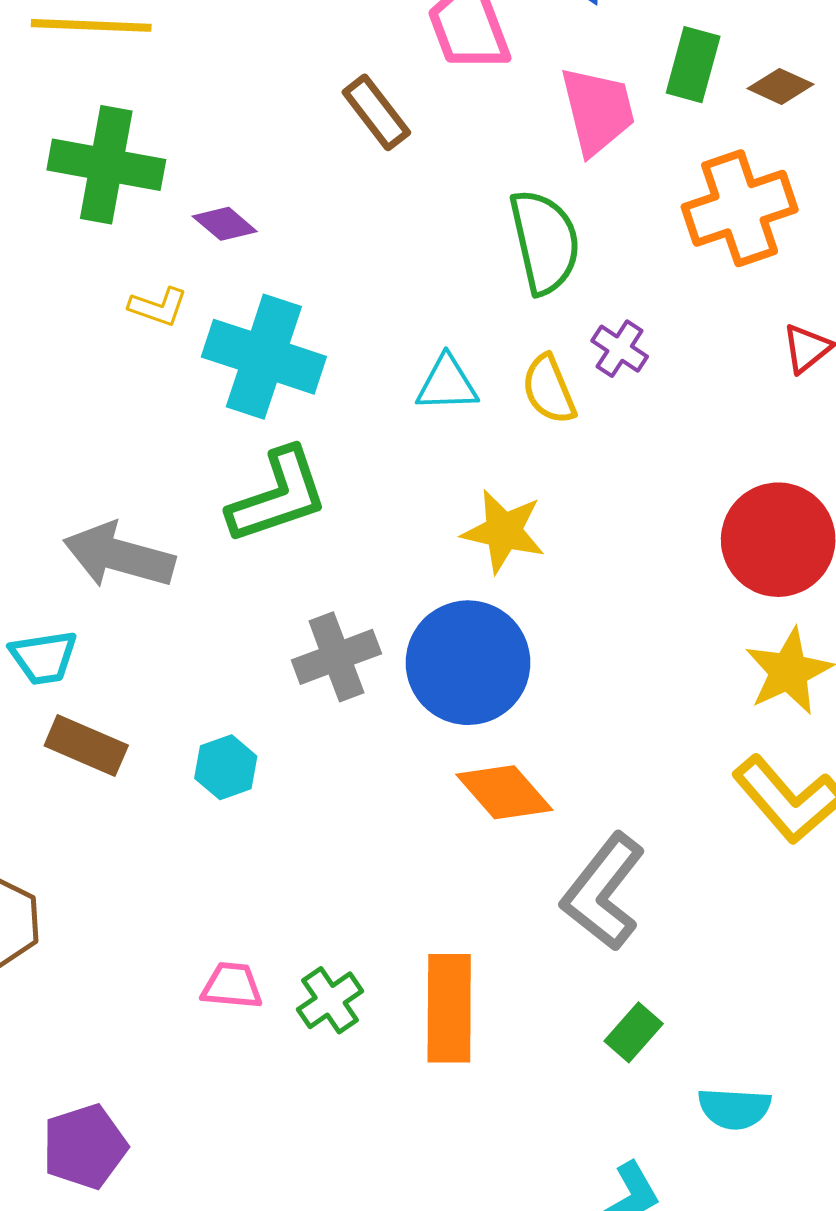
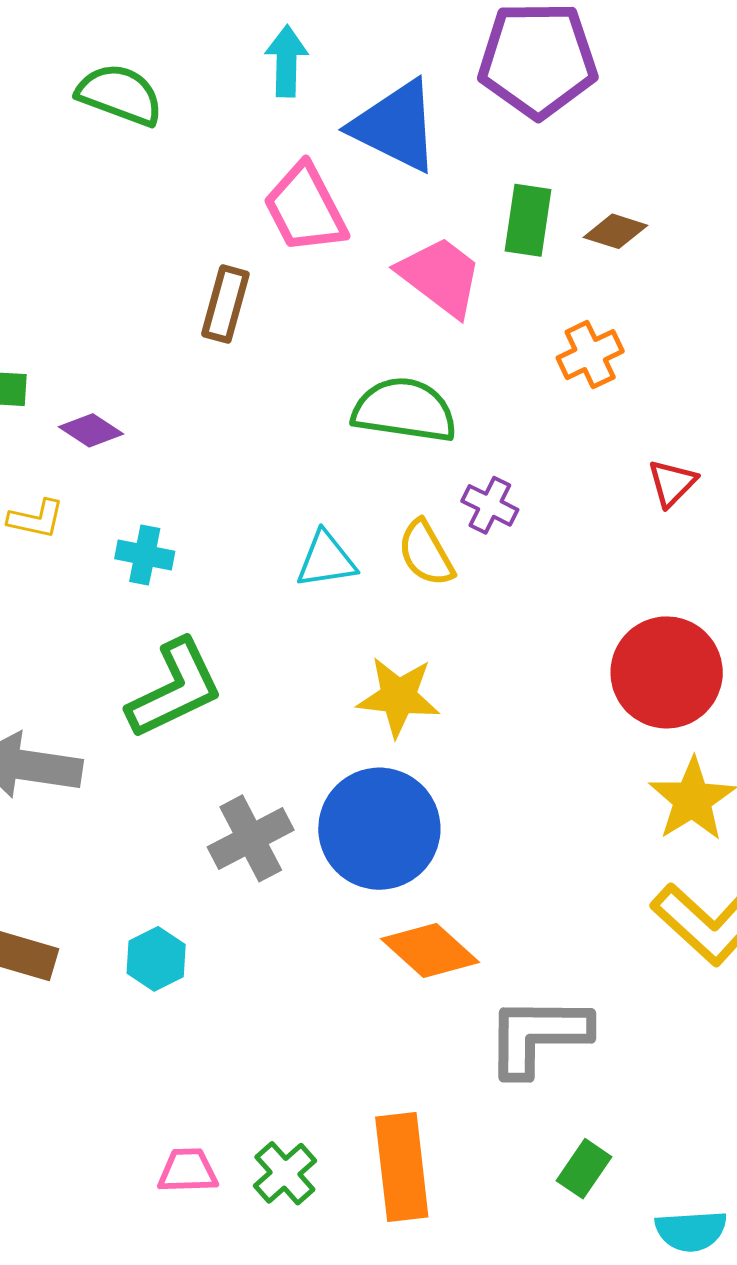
pink trapezoid: (598, 111) -> (440, 276), turned -32
brown rectangle: (376, 112) -> (225, 304), turned 60
orange cross: (740, 208) -> (590, 355), size x0.6
green semicircle: (545, 242) -> (404, 410), turned -62
cyan cross: (264, 357) -> (145, 555), size x0.5
gray L-shape: (603, 892) -> (538, 1036), turned 59

